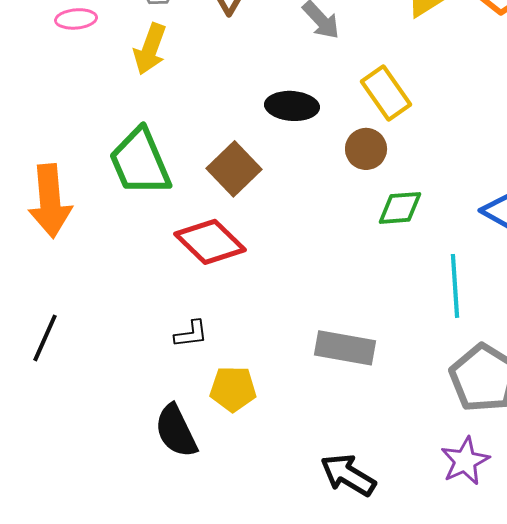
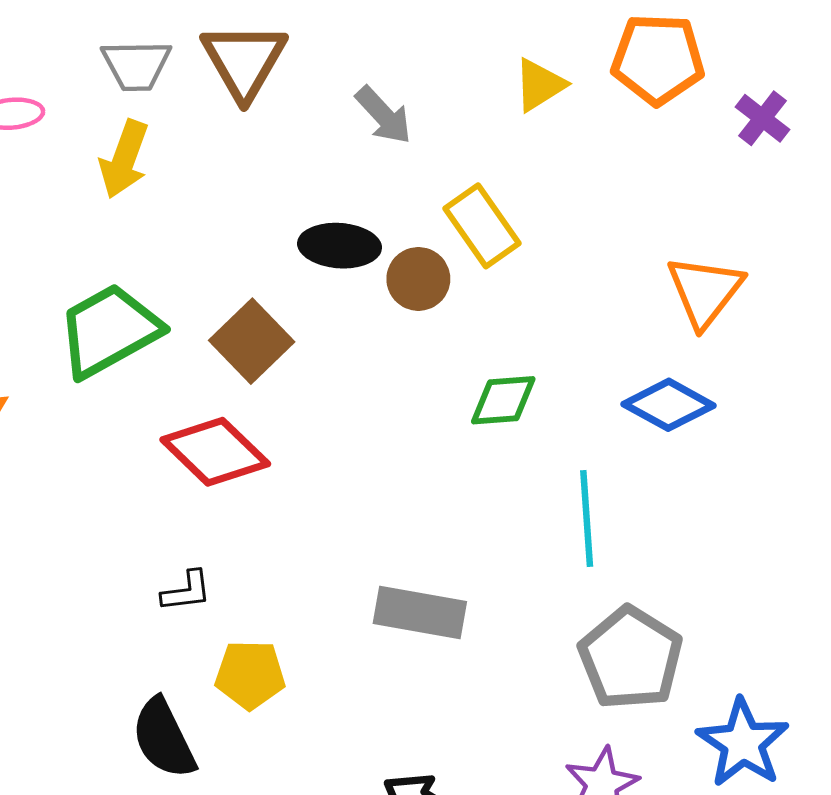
brown circle: (366, 149) -> (418, 279), moved
green trapezoid: (140, 162) -> (109, 331), turned 84

